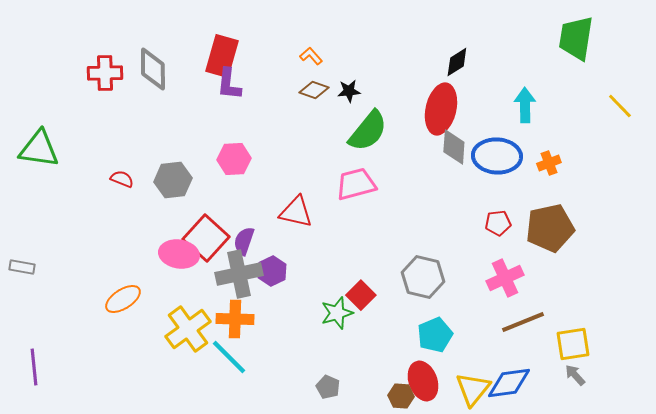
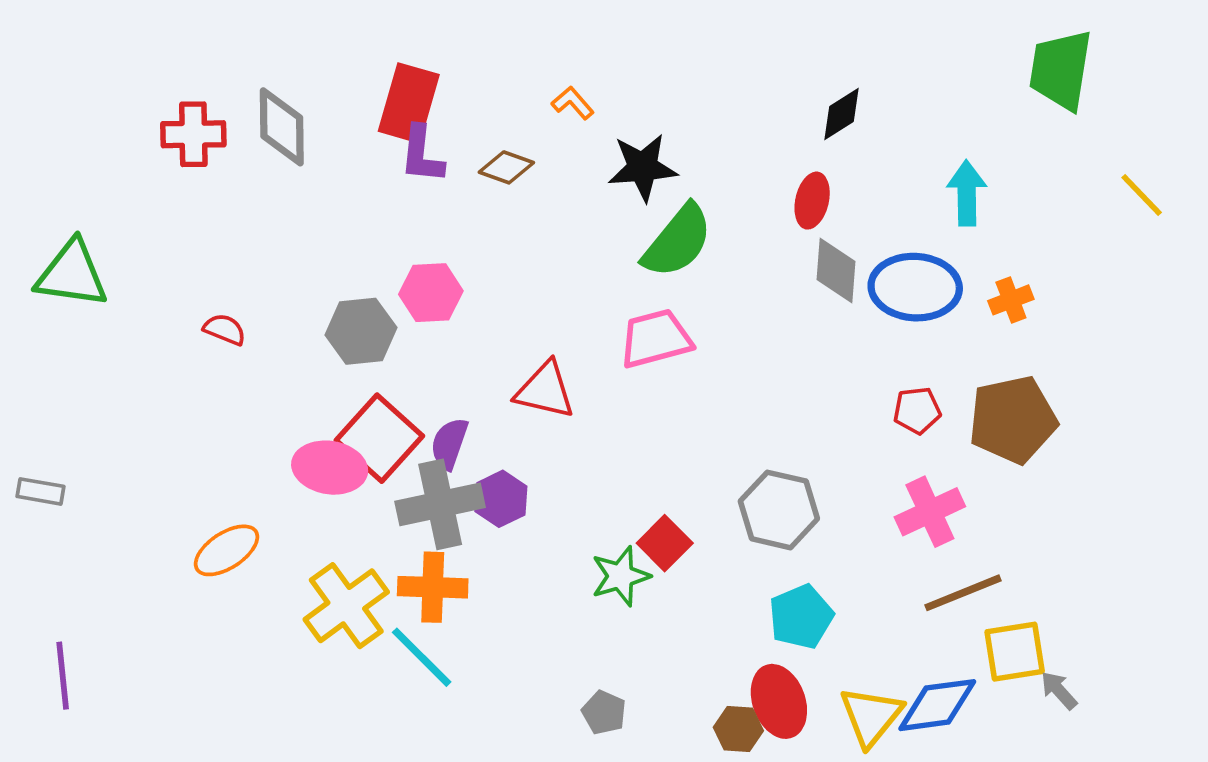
brown diamond: (314, 90) -> (506, 167), moved
black star: (349, 91) -> (643, 167), size x1.6
red ellipse: (441, 109) -> (812, 201), size x0.6
gray hexagon: (173, 180) -> (361, 331), moved
yellow square: (573, 344) -> (1015, 652), moved

